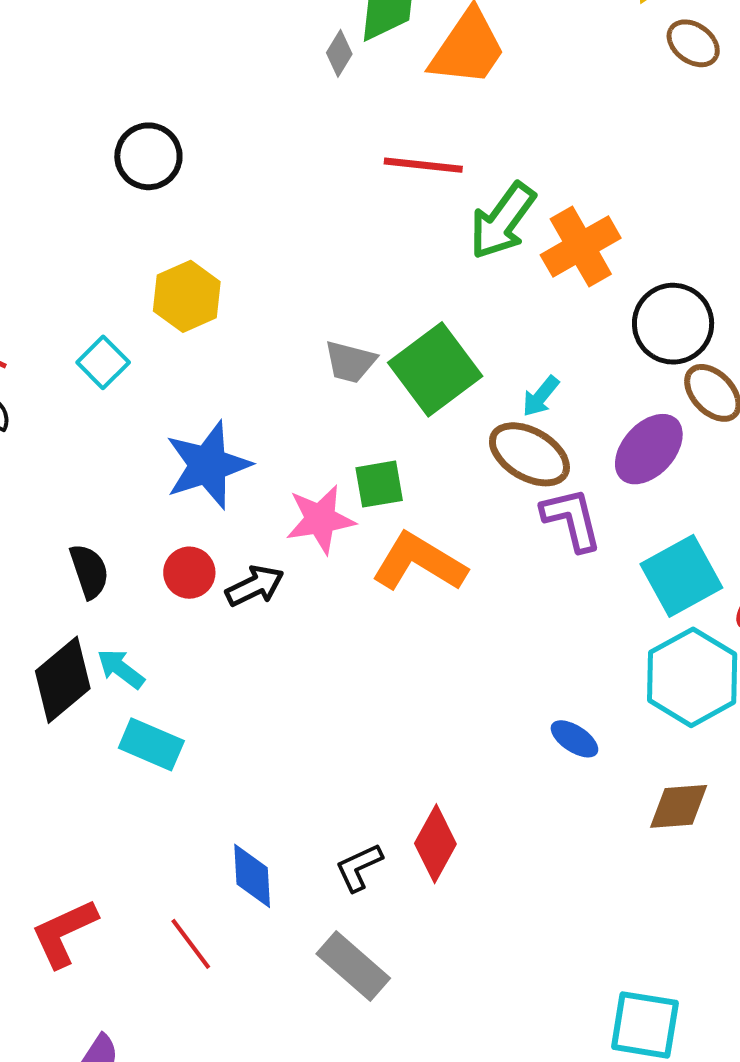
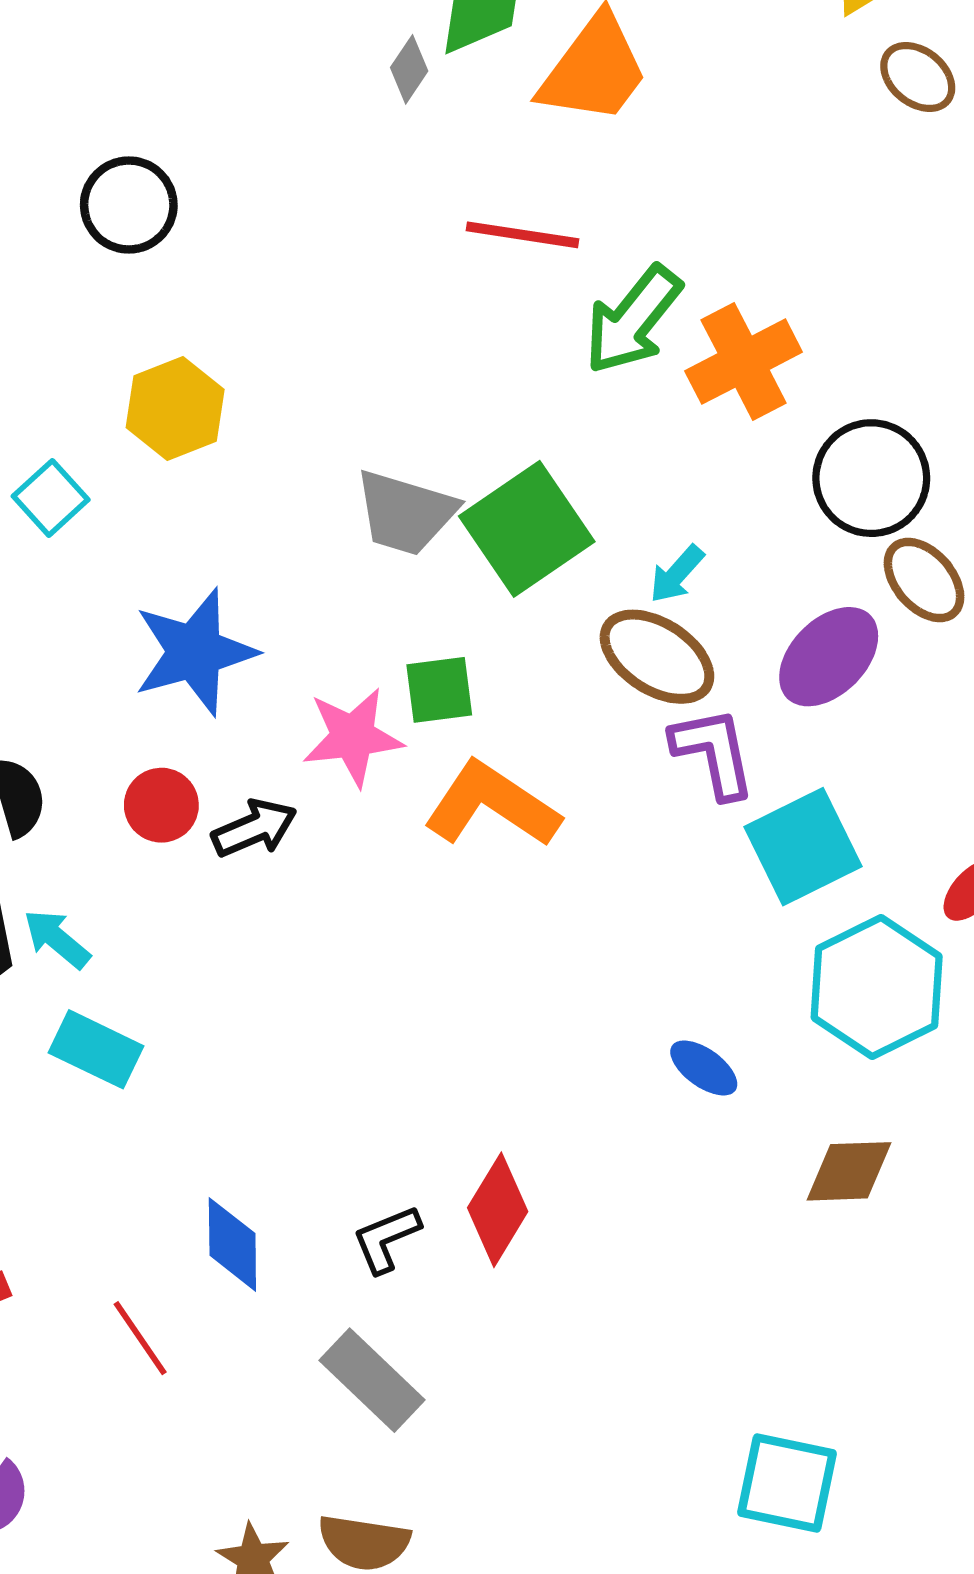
gray trapezoid: (350, 362) -> (406, 513), size x1.4
cyan square: (681, 576) -> (803, 847), moved

